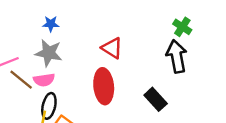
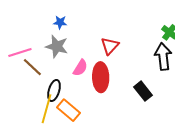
red triangle: (112, 48) -> (110, 46), turned 36
pink semicircle: (44, 80) -> (80, 68), moved, turned -54

